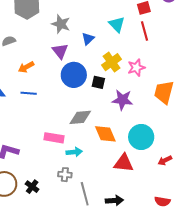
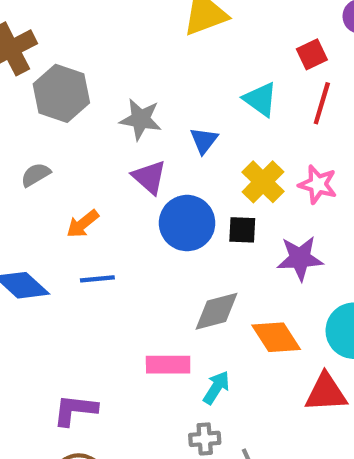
red line: (144, 31) -> (322, 103), turned 42
pink star: (136, 68) -> (318, 184), turned -30
cyan arrow: (74, 152) -> (216, 388), turned -42

